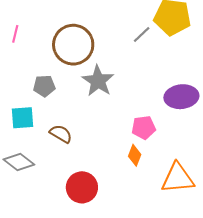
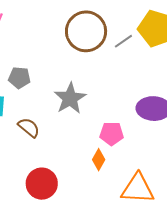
brown circle: (73, 45) -> (86, 31), moved
gray star: (98, 81) -> (70, 98), moved

